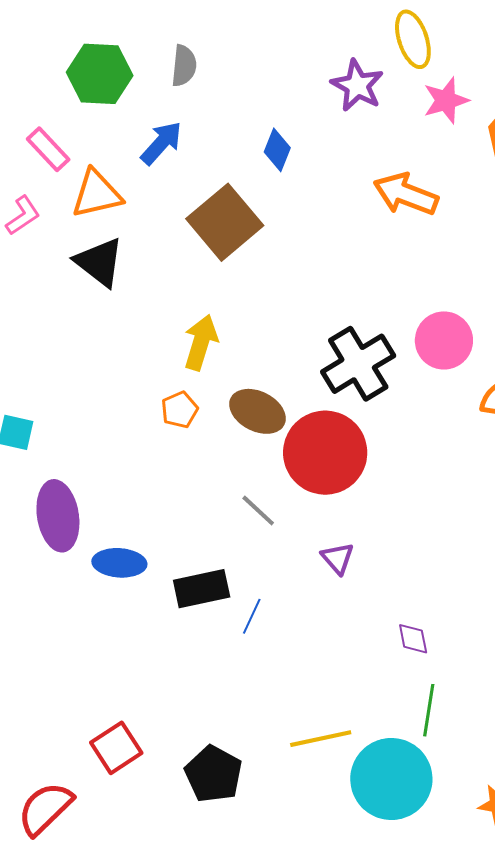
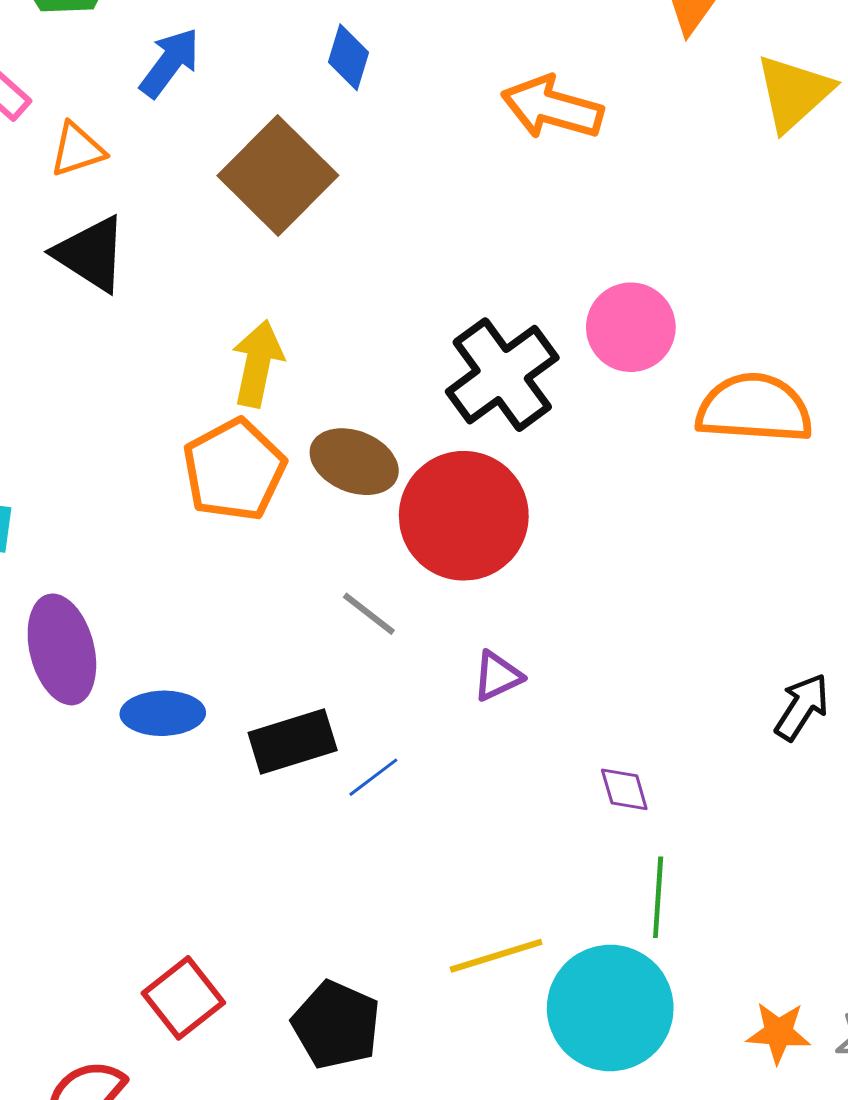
orange triangle: (97, 194) -> (77, 150), size x0.7
orange pentagon: (180, 410) -> (234, 470), size x1.8
purple triangle: (338, 558) -> (497, 676), turned 51
blue line: (252, 616) -> (373, 777), turned 33

